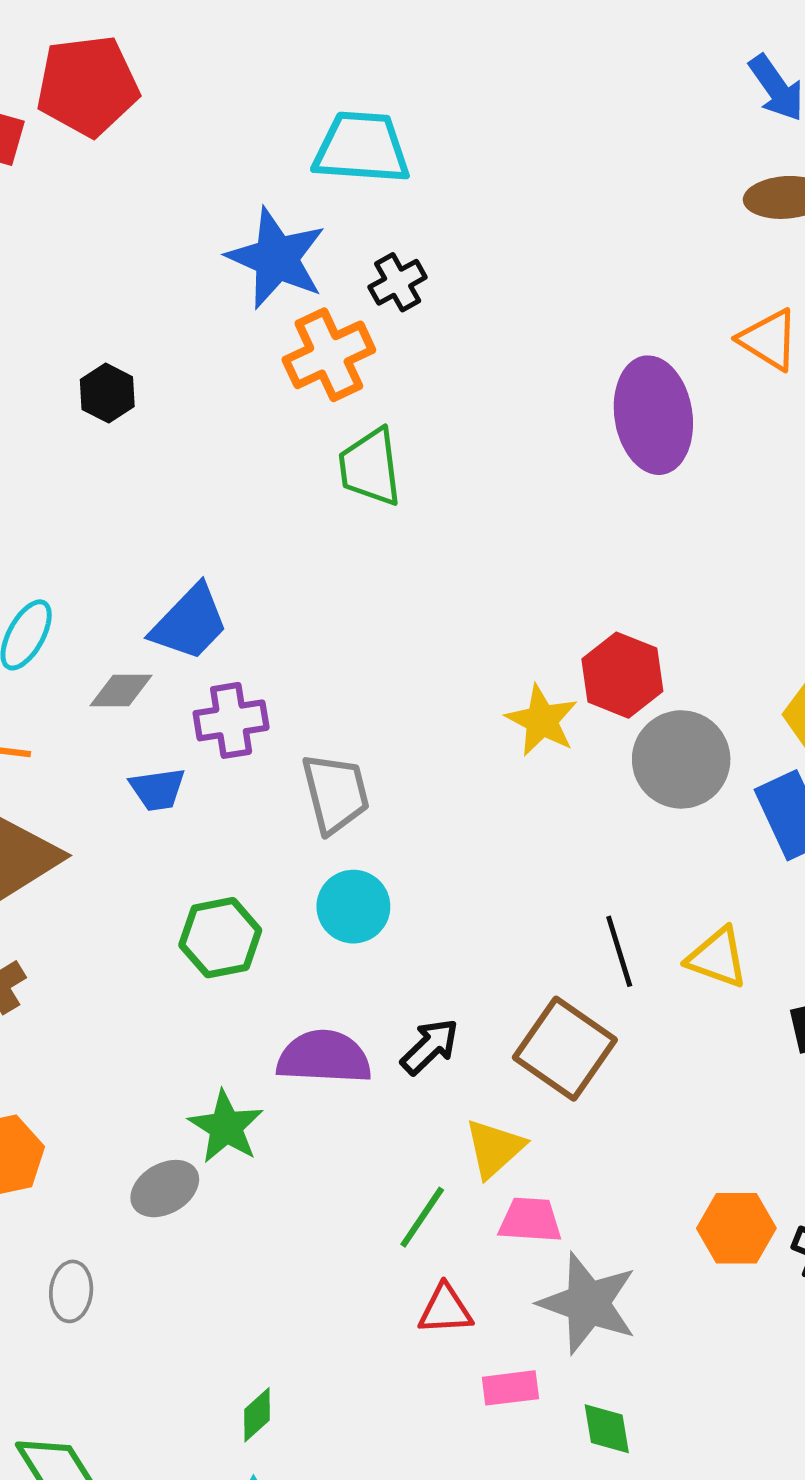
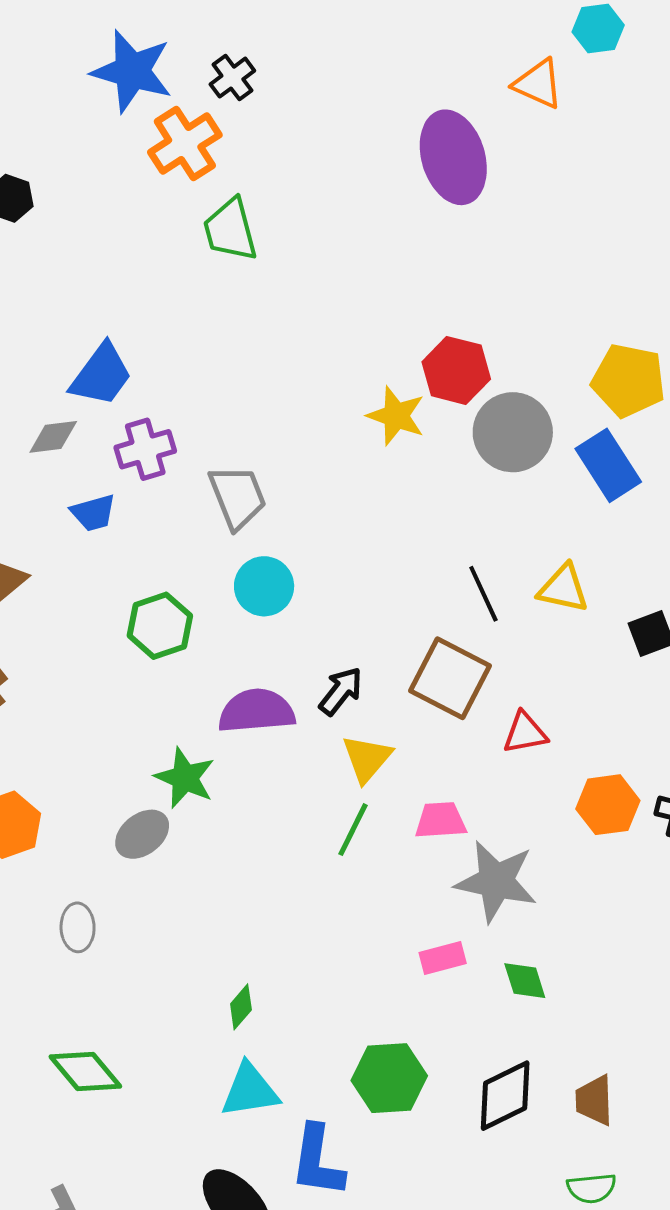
yellow triangle: (495, 1148) -> (367, 758), moved
red triangle: (445, 1310) -> (525, 733), moved

